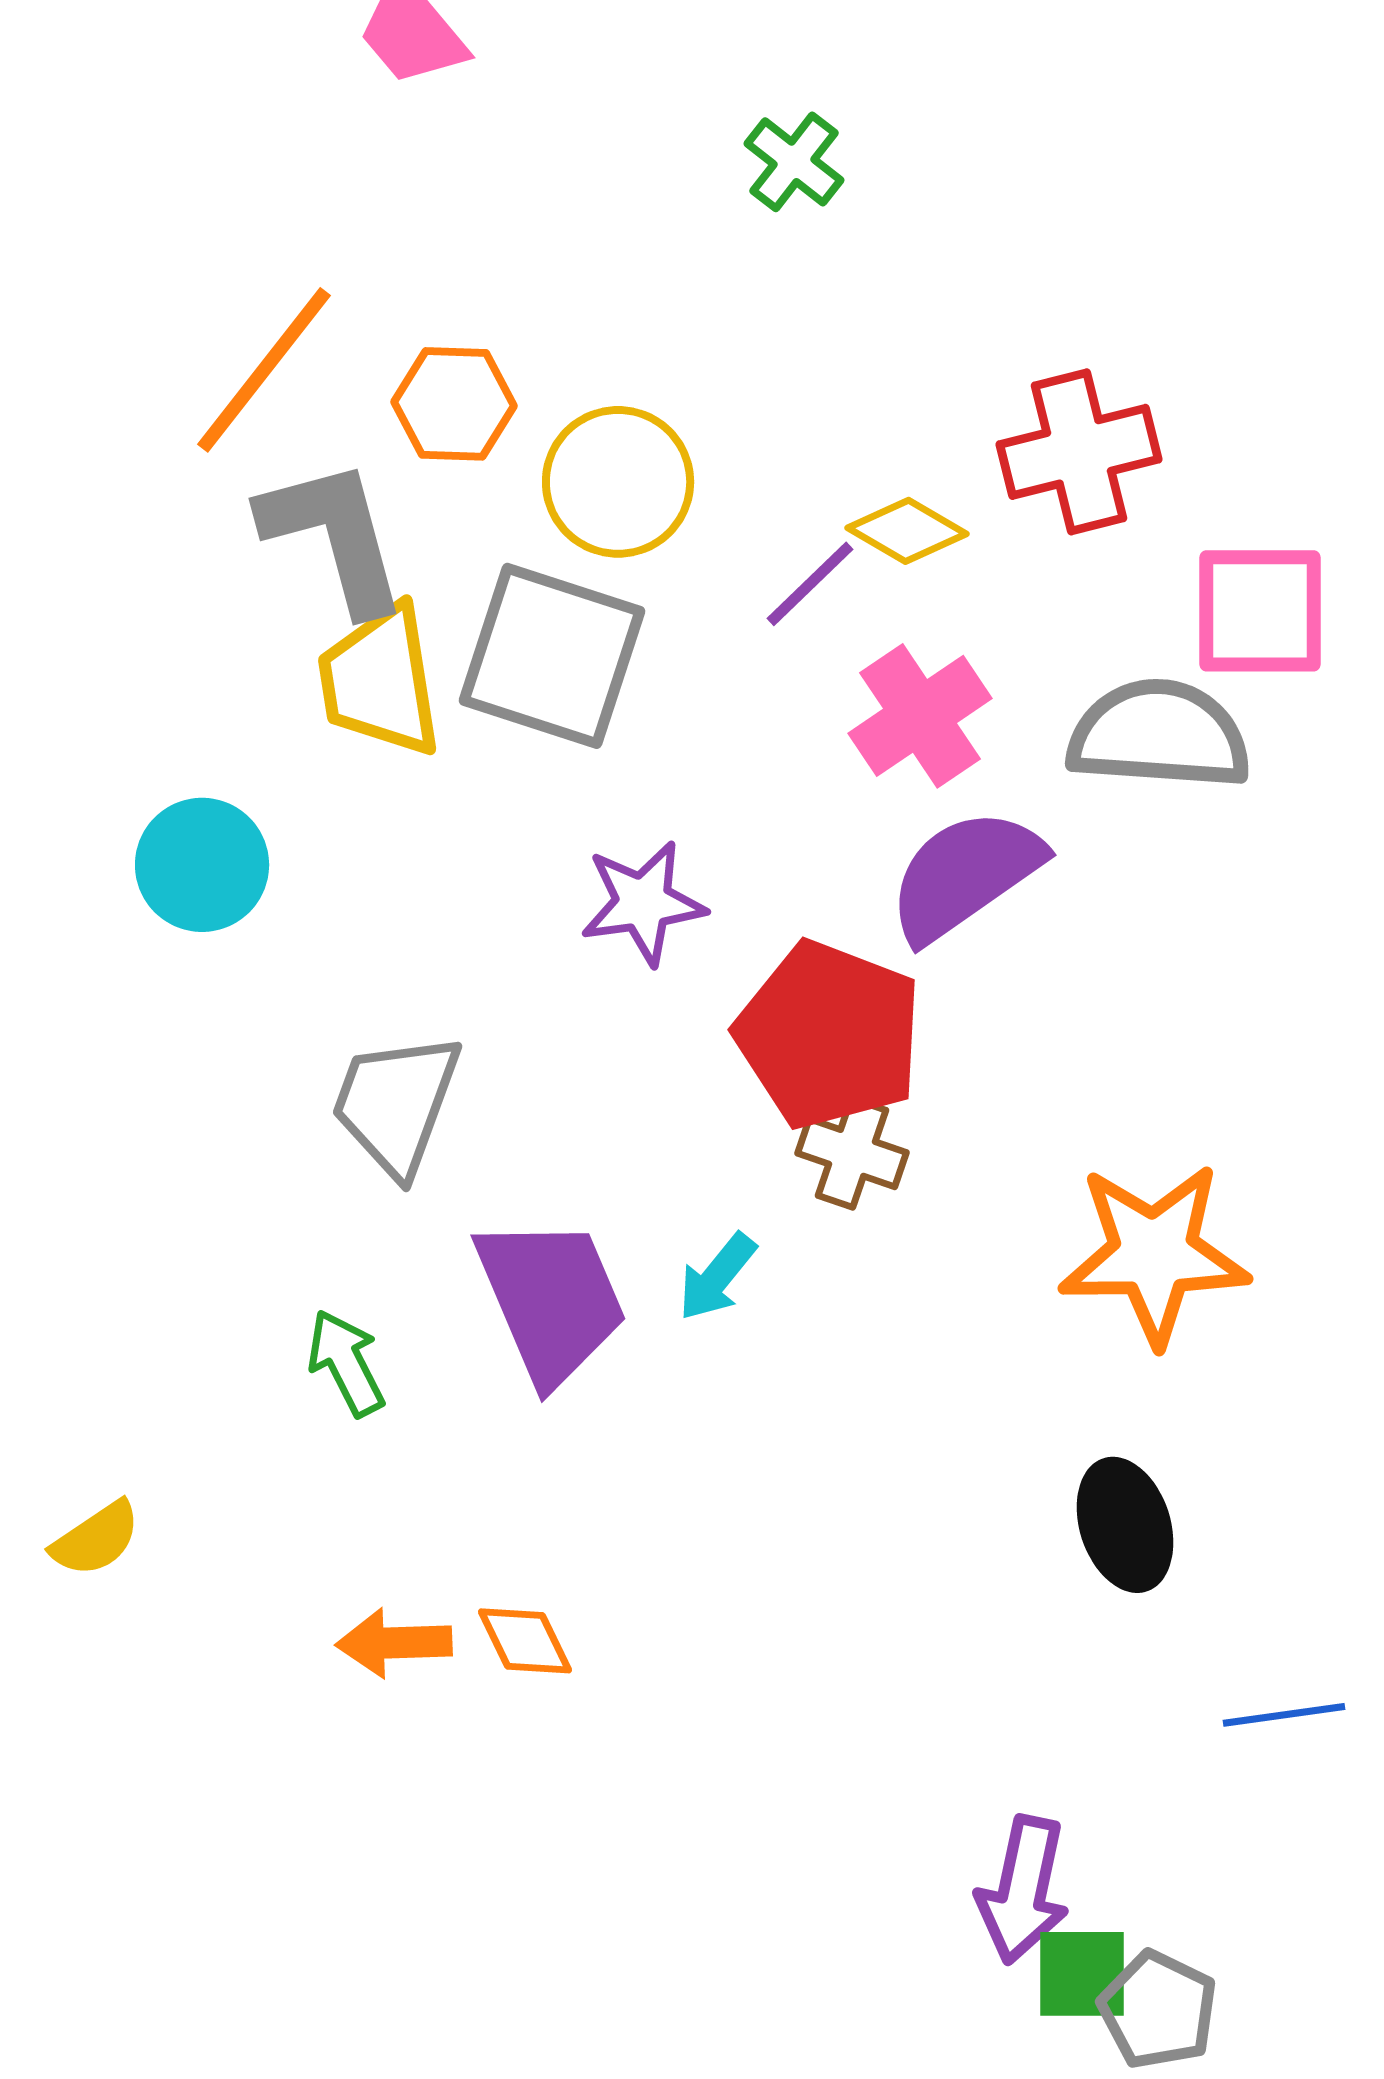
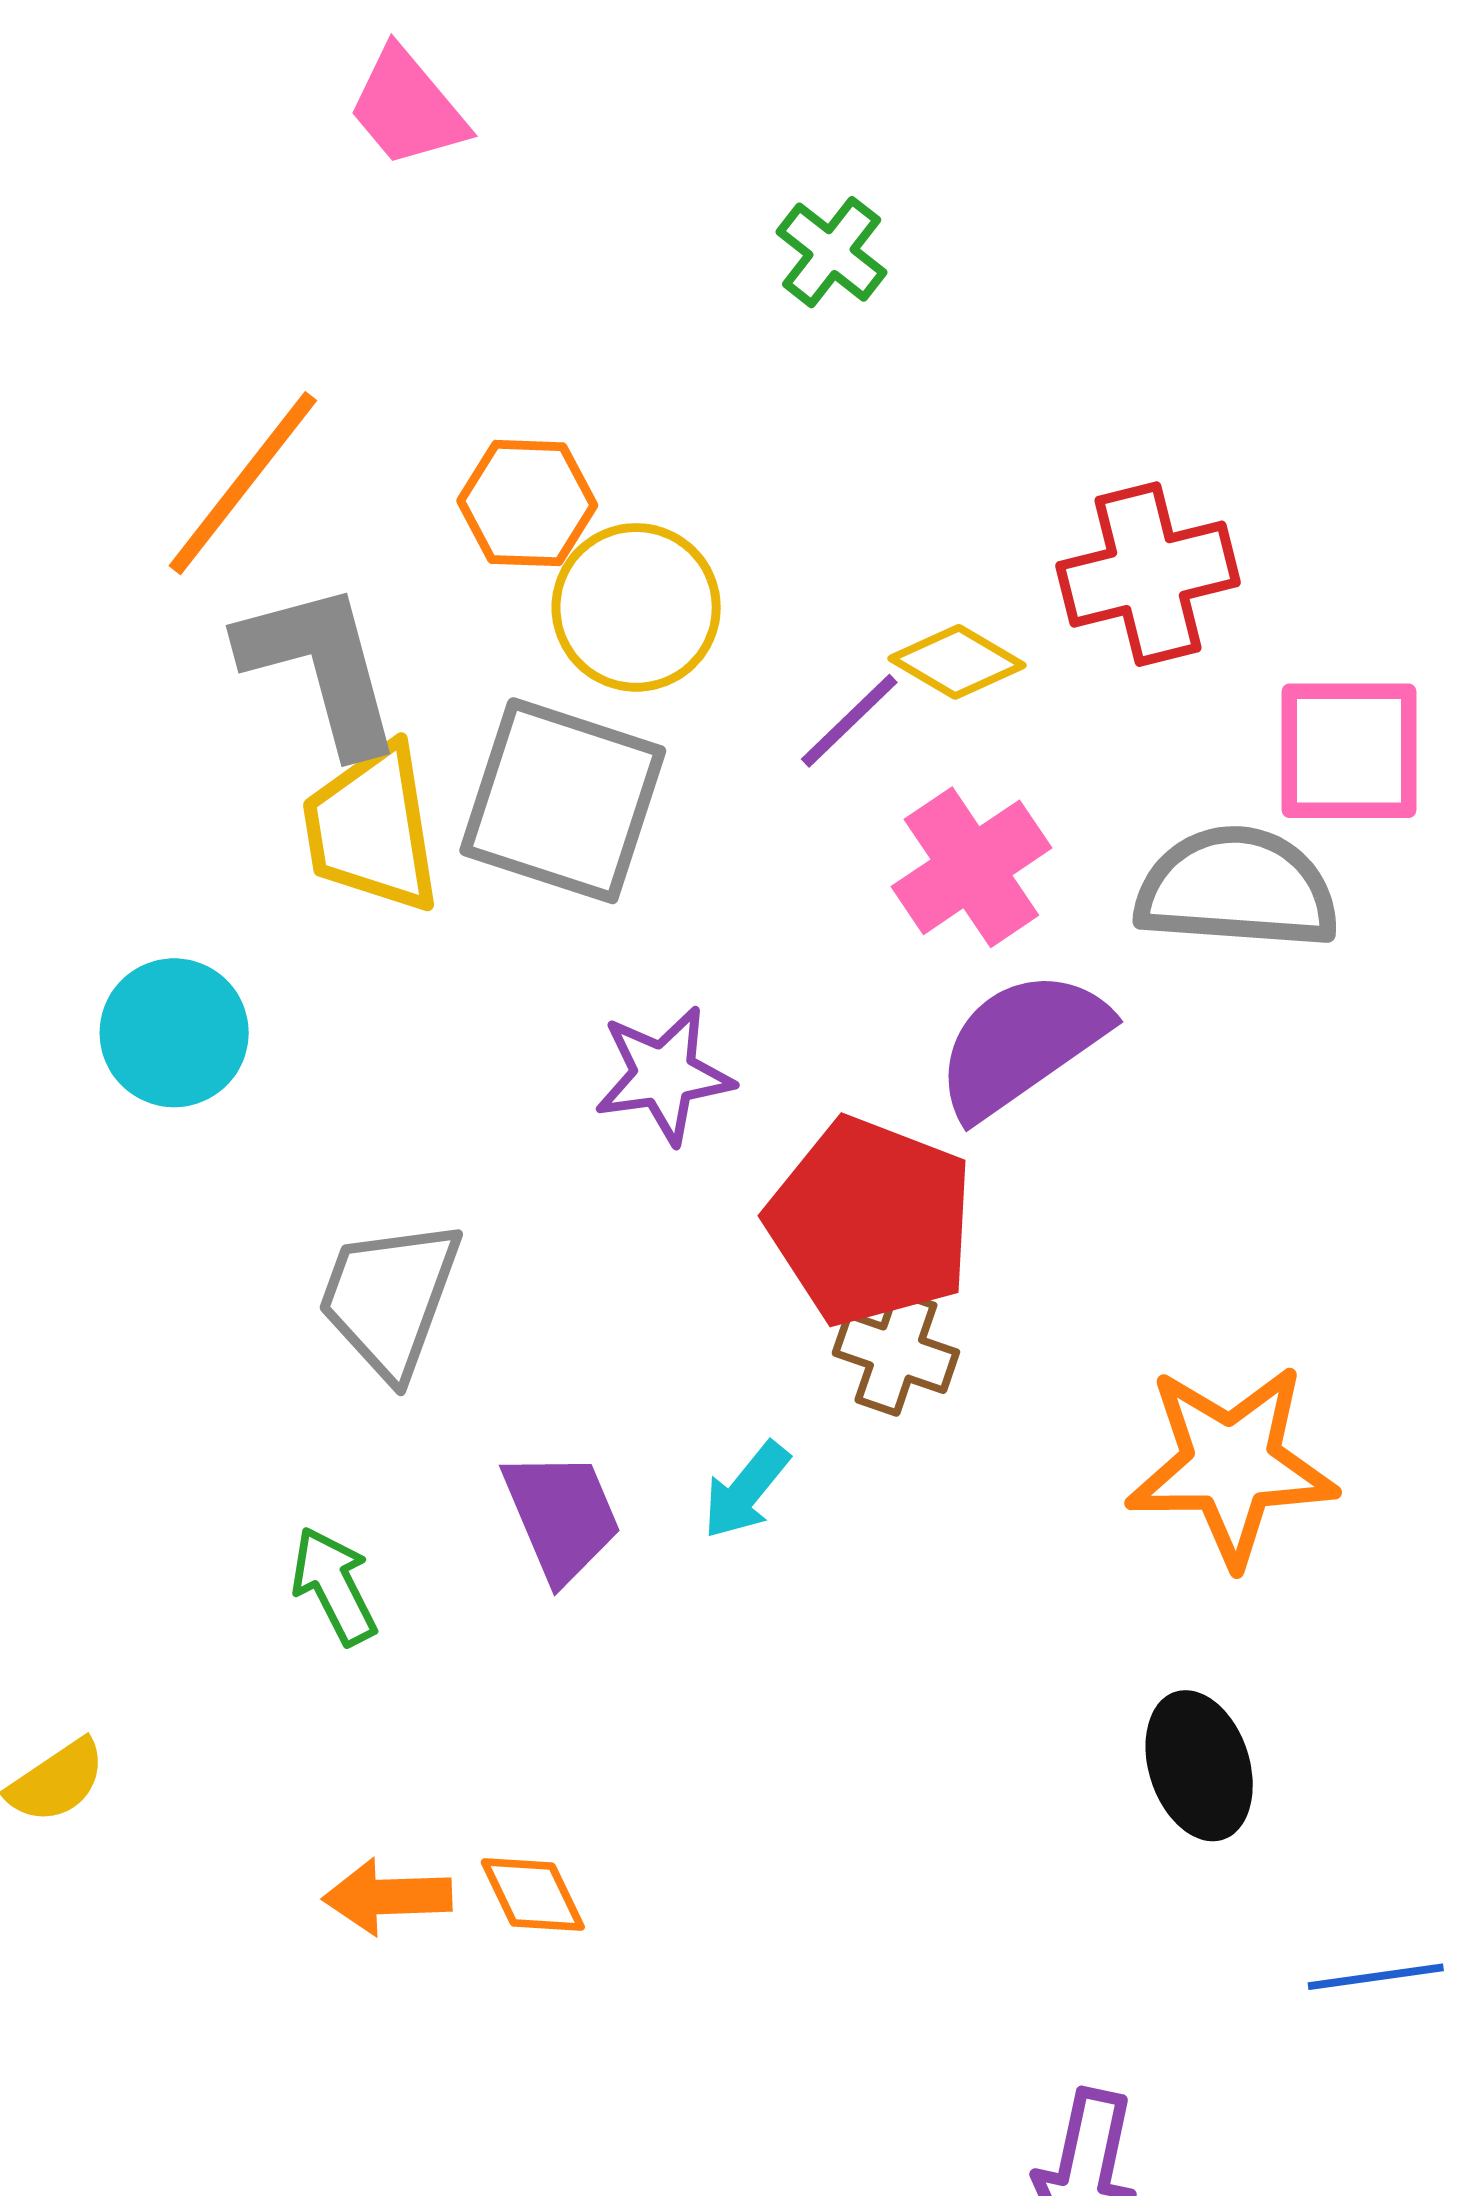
orange hexagon: (454, 404) -> (527, 503), moved
purple trapezoid: (551, 1300) -> (562, 1516), size x0.7

